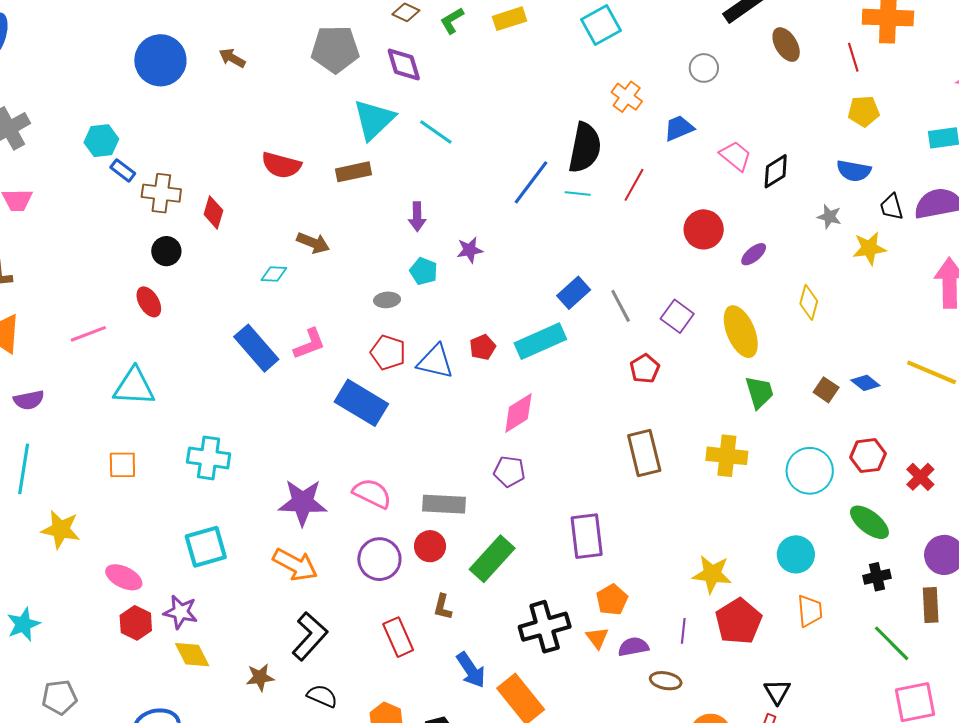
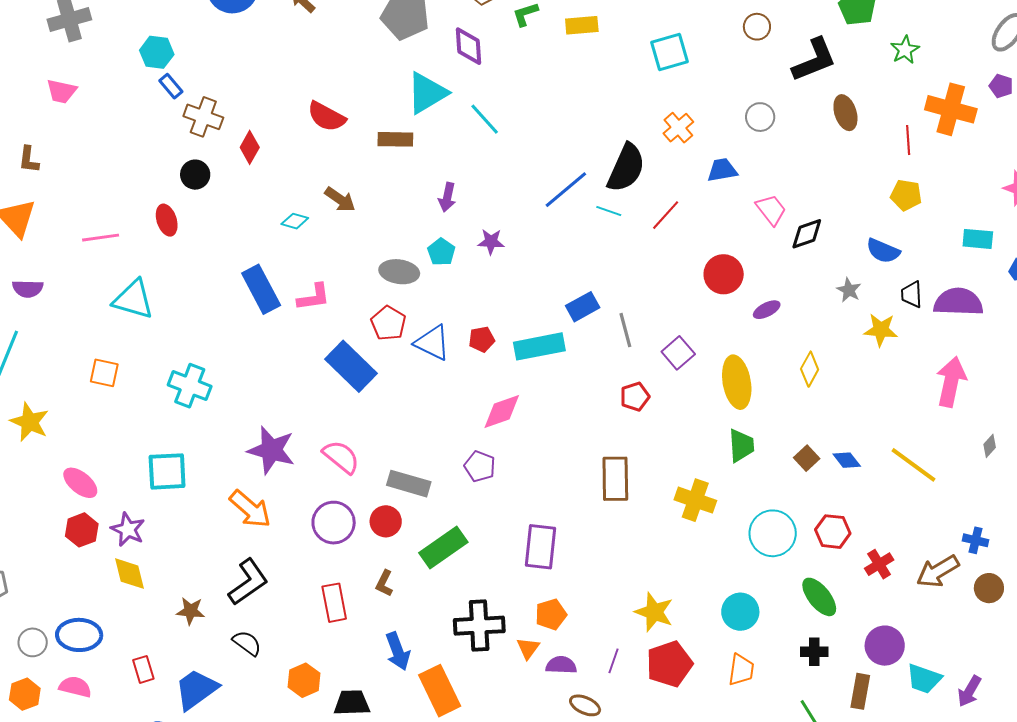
gray ellipse: (387, 300) -> (399, 272), size x1.5

